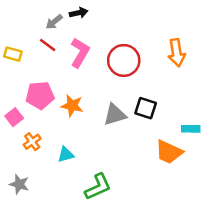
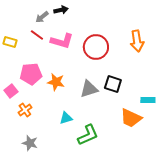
pink L-shape: (80, 53) -> (62, 41), turned 75
cyan triangle: (66, 155) -> (66, 118), moved
gray star: (19, 184) -> (30, 143), moved
green L-shape: (98, 187) -> (88, 135), moved

